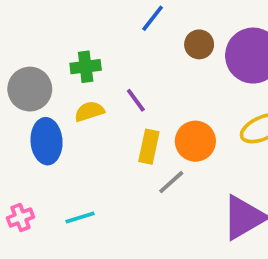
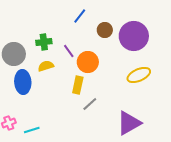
purple line: (136, 100) -> (69, 51), moved
orange circle: (195, 141) -> (88, 62), moved
cyan line: (80, 217) -> (32, 130), moved

